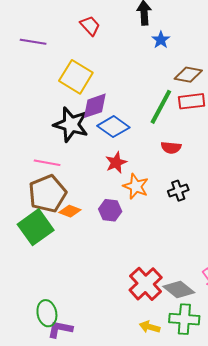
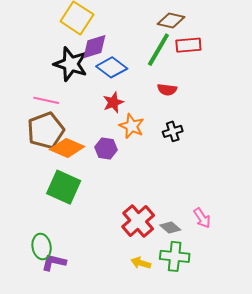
brown diamond: (188, 75) -> (171, 20), moved
orange diamond: (70, 211) -> (67, 148), size x1.6
green square: (36, 227) -> (64, 187), moved, turned -32
gray diamond: (179, 289) -> (170, 227), size x0.7

